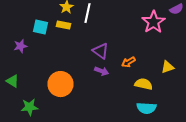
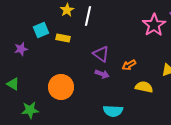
yellow rectangle: (64, 25) -> (63, 38), moved
cyan square: (40, 27) -> (41, 30), turned -35
cyan semicircle: (146, 108) -> (113, 111), moved

